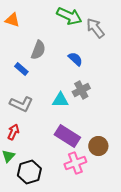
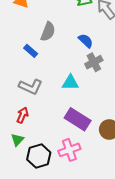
gray cross: (81, 90) -> (94, 62), moved
pink cross: (75, 163) -> (69, 150), moved

